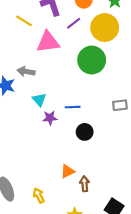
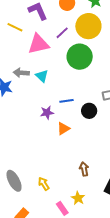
purple line: (74, 23) -> (62, 33), moved
cyan triangle: (39, 100) -> (42, 76), moved
black circle: (85, 132) -> (89, 111), moved
orange triangle: (67, 171) -> (63, 129), moved

